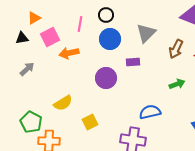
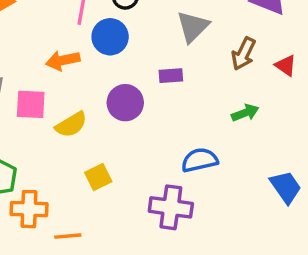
pink square: (50, 37) -> (31, 104), moved, turned 30
blue circle: (110, 39) -> (110, 37), moved
yellow semicircle: (63, 103) -> (71, 125), moved

